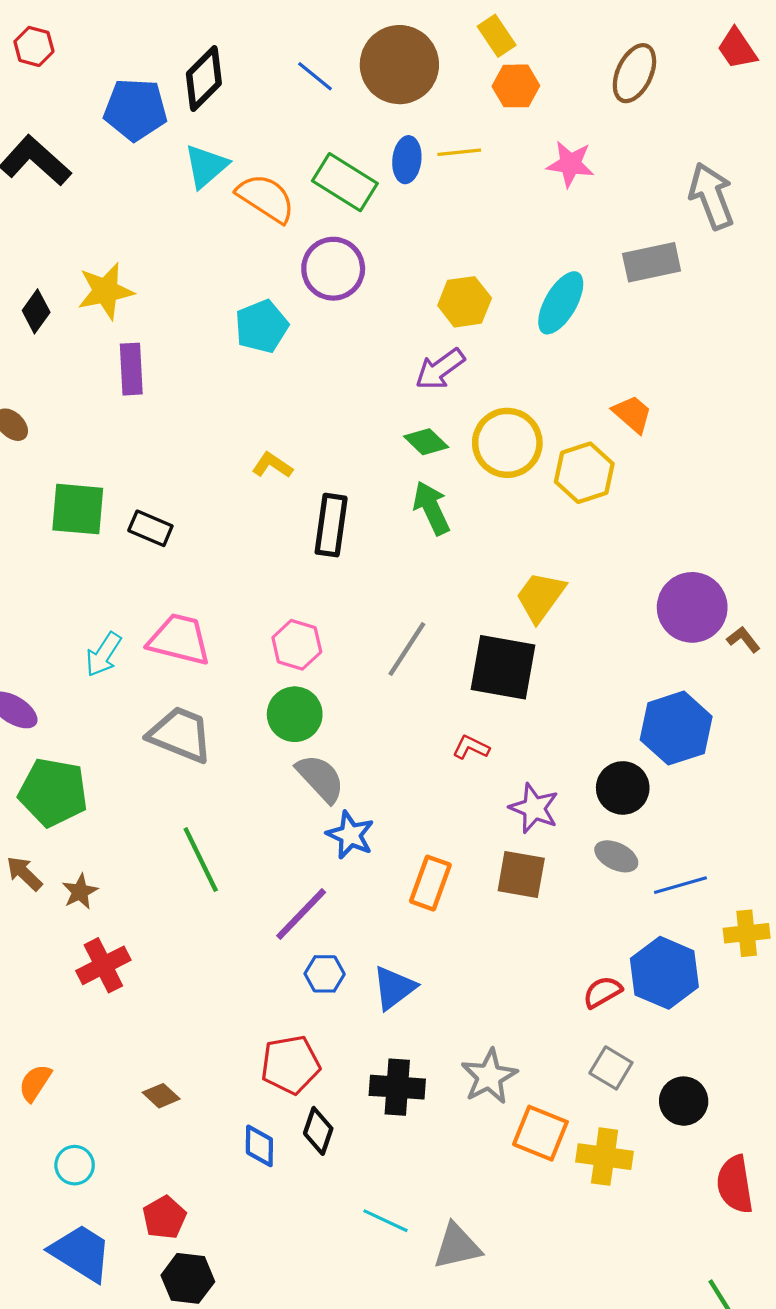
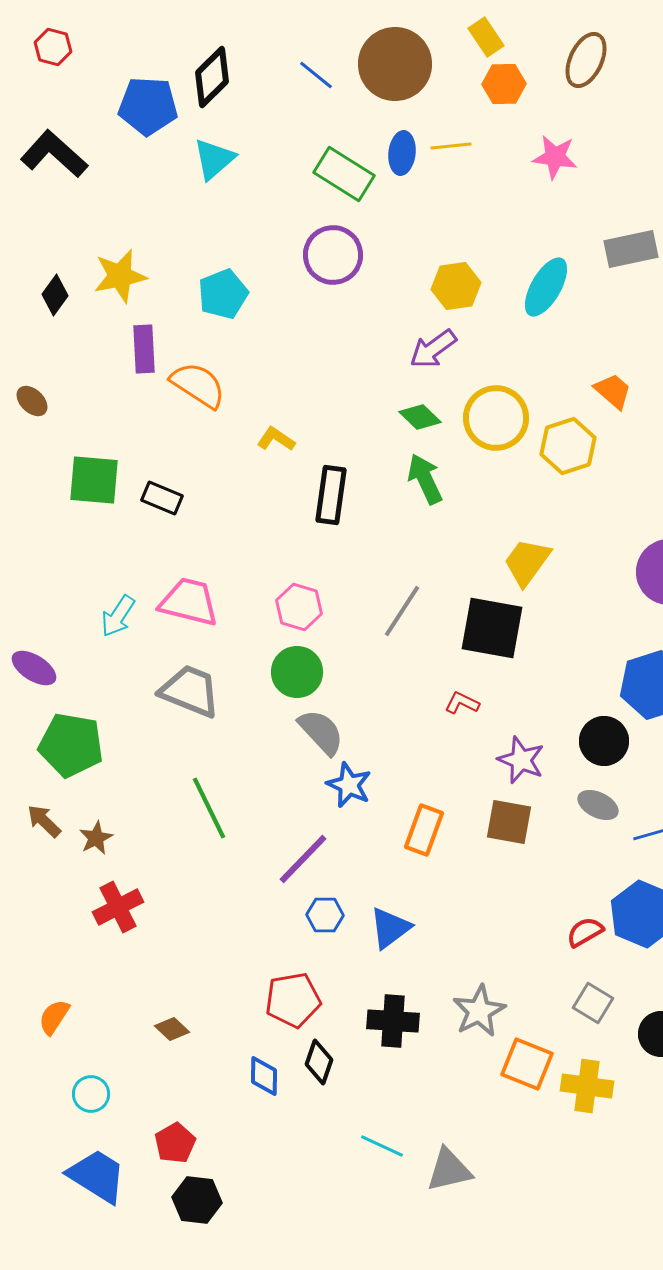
brown ellipse: (634, 73) -> (586, 60), moved
orange semicircle: (266, 198) -> (198, 385), moved
cyan pentagon: (262, 326) -> (223, 294), moved

